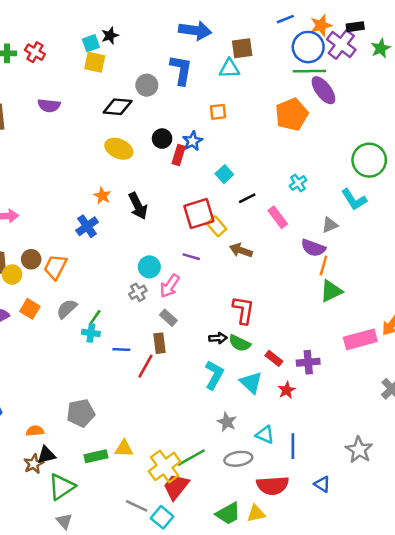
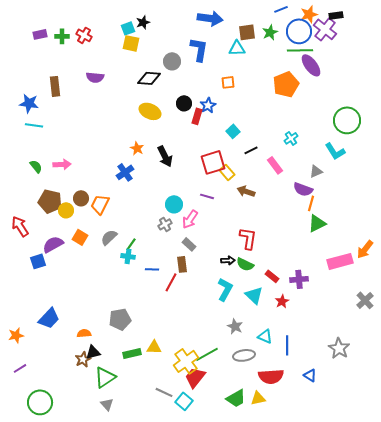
green star: (381, 48) -> (270, 32), moved

